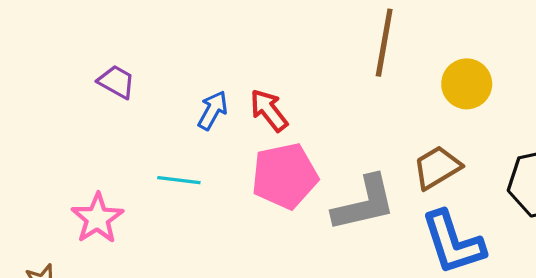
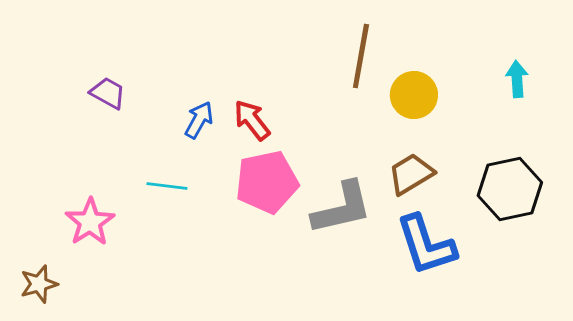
yellow circle: (467, 84) -> (414, 95), moved

